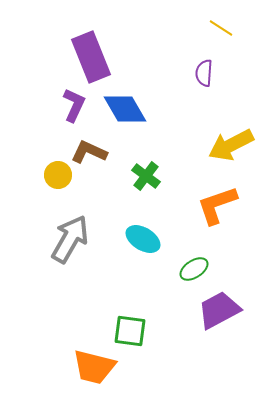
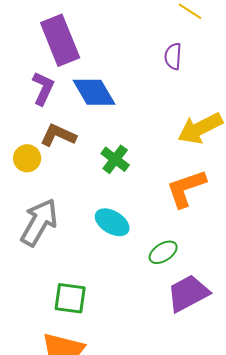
green square: (130, 331) -> (70, 298), moved

